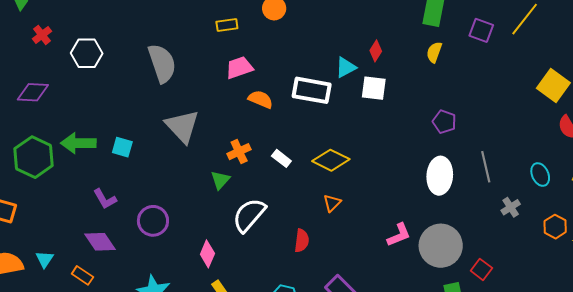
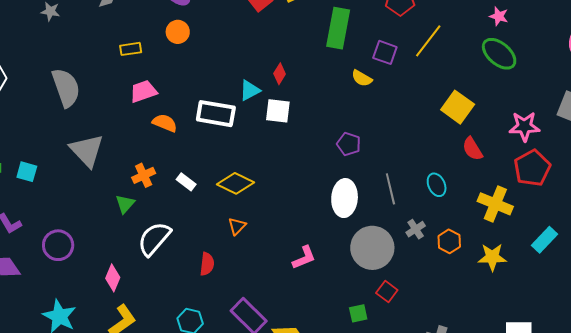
yellow semicircle: (434, 52) -> (362, 78), moved, turned -80
cyan ellipse: (540, 175) -> (437, 185), moved
orange hexagon: (555, 227) -> (449, 241), moved
gray circle: (441, 246) -> (372, 248), moved

